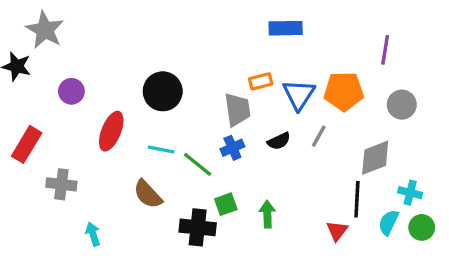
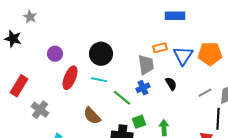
gray star: (45, 30) -> (30, 17), size x0.6
purple circle: (71, 91) -> (55, 54), moved
gray line: (319, 136) -> (205, 93), moved, turned 32
black semicircle: (279, 141) -> (171, 84), turned -96
cyan line: (161, 149) -> (99, 80), moved
gray cross: (61, 184) -> (40, 110), turned 30

